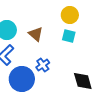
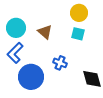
blue cross: (43, 65) -> (60, 63), moved, turned -32

